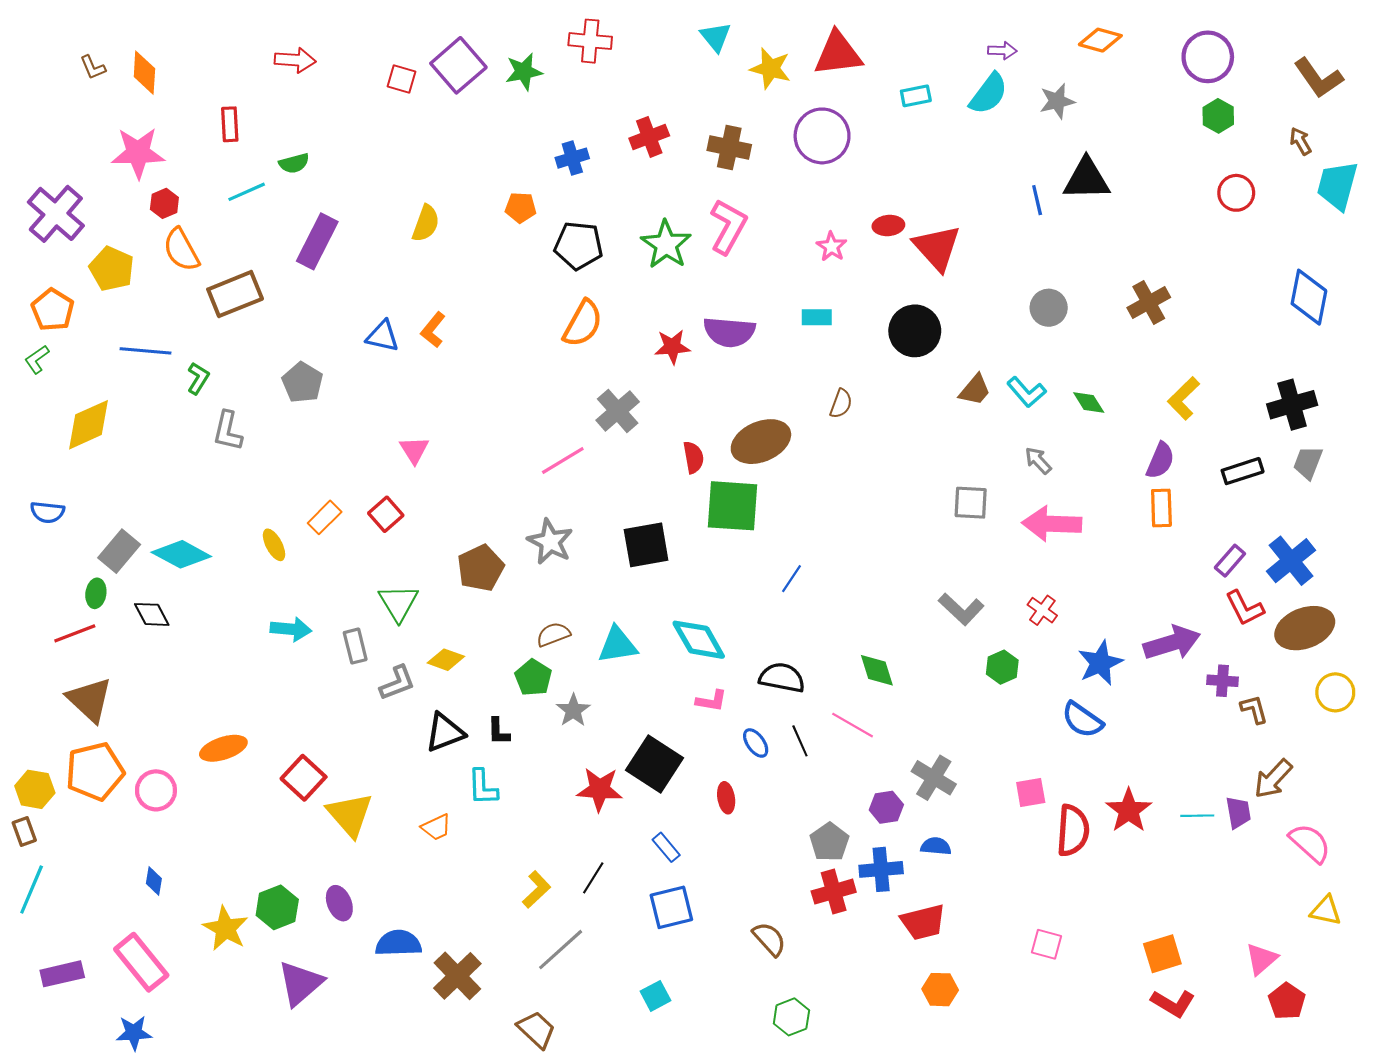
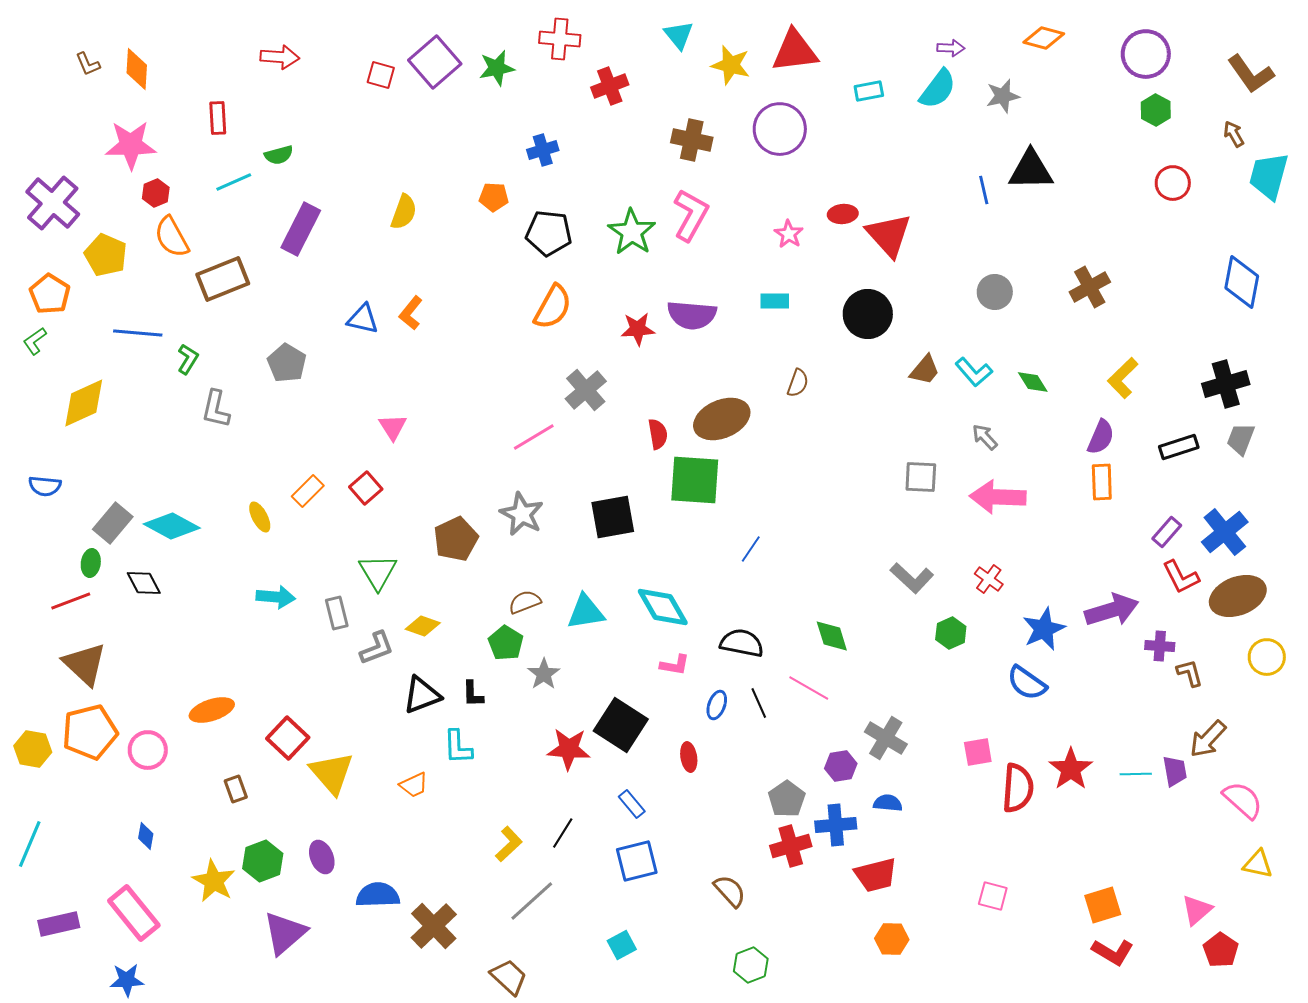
red cross: (649, 137) -> (610, 86), moved
blue ellipse: (756, 743) -> (717, 705), turned 56
brown rectangle: (24, 831) -> (236, 789), moved

